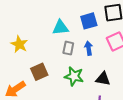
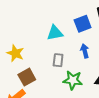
gray rectangle: (68, 48) -> (58, 60), moved
brown square: (39, 72) -> (27, 77), moved

